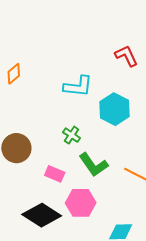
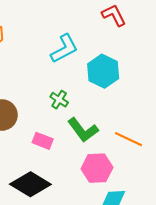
cyan L-shape: (78, 86) -> (64, 49), turned -32
pink hexagon: (81, 203) -> (97, 168), moved

